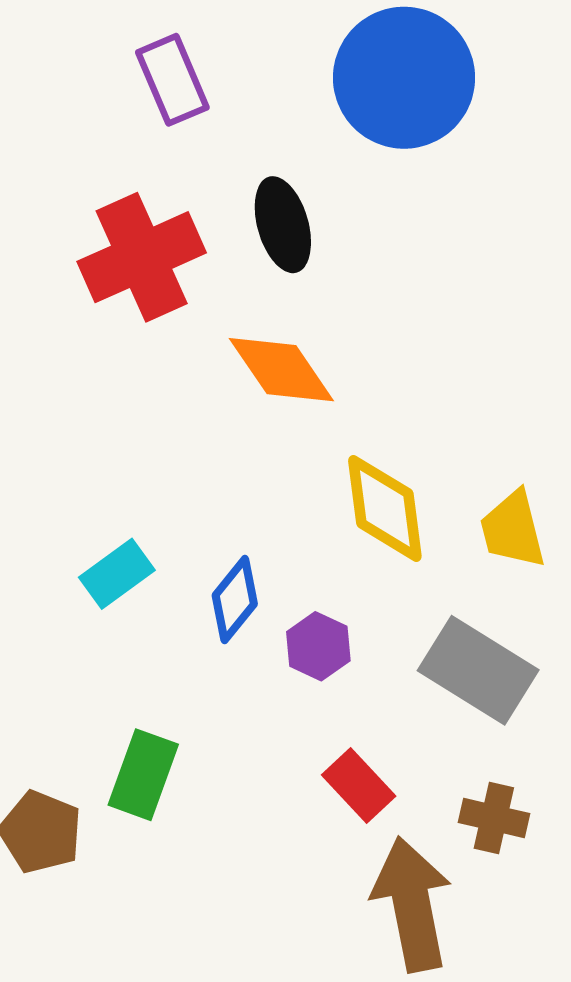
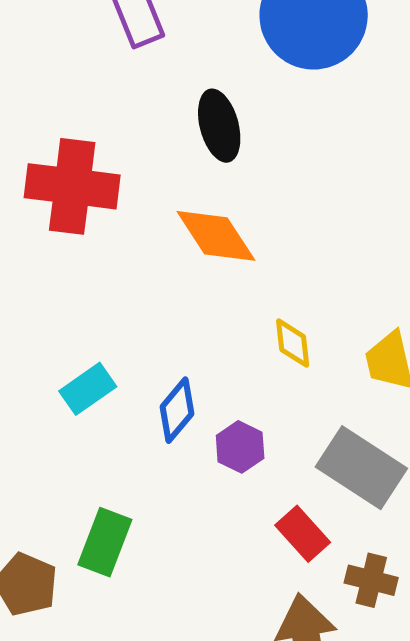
red cross: (142, 257) -> (72, 186), moved, turned 30
yellow diamond: (385, 508) -> (293, 343), size x0.6
red rectangle: (359, 786) -> (303, 534), moved

